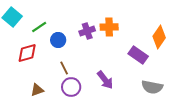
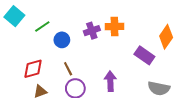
red diamond: (27, 53) -> (33, 69), moved
purple arrow: (105, 80) -> (110, 81), turned -144

